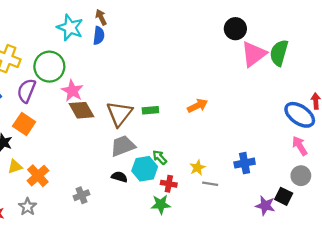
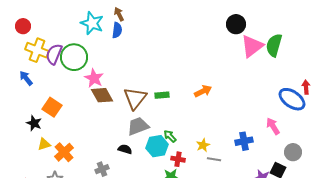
purple semicircle: (26, 91) -> (54, 54), moved
pink arrow: (300, 146) -> (273, 126), moved
black semicircle: (119, 177) -> (125, 149), moved

